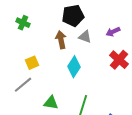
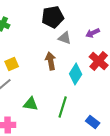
brown arrow: (61, 40) -> (51, 61), moved
cyan diamond: (74, 67) -> (76, 74), moved

